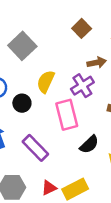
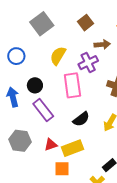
brown square: (82, 28) -> (85, 23), moved
black circle: (22, 103) -> (35, 85), moved
black semicircle: (89, 144) -> (81, 119), moved

